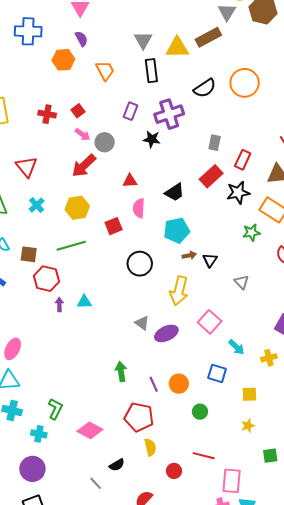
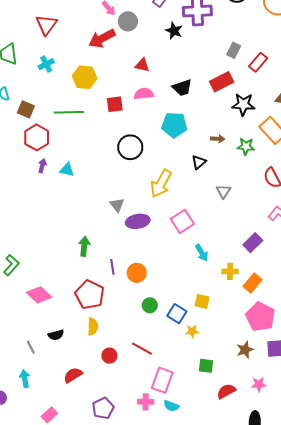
red rectangle: (243, 160) -> (258, 62), moved
pink semicircle: (139, 208) -> (144, 94), turned 66
brown arrow: (189, 255) -> (218, 139), moved
blue square: (217, 373) -> (177, 314), moved

